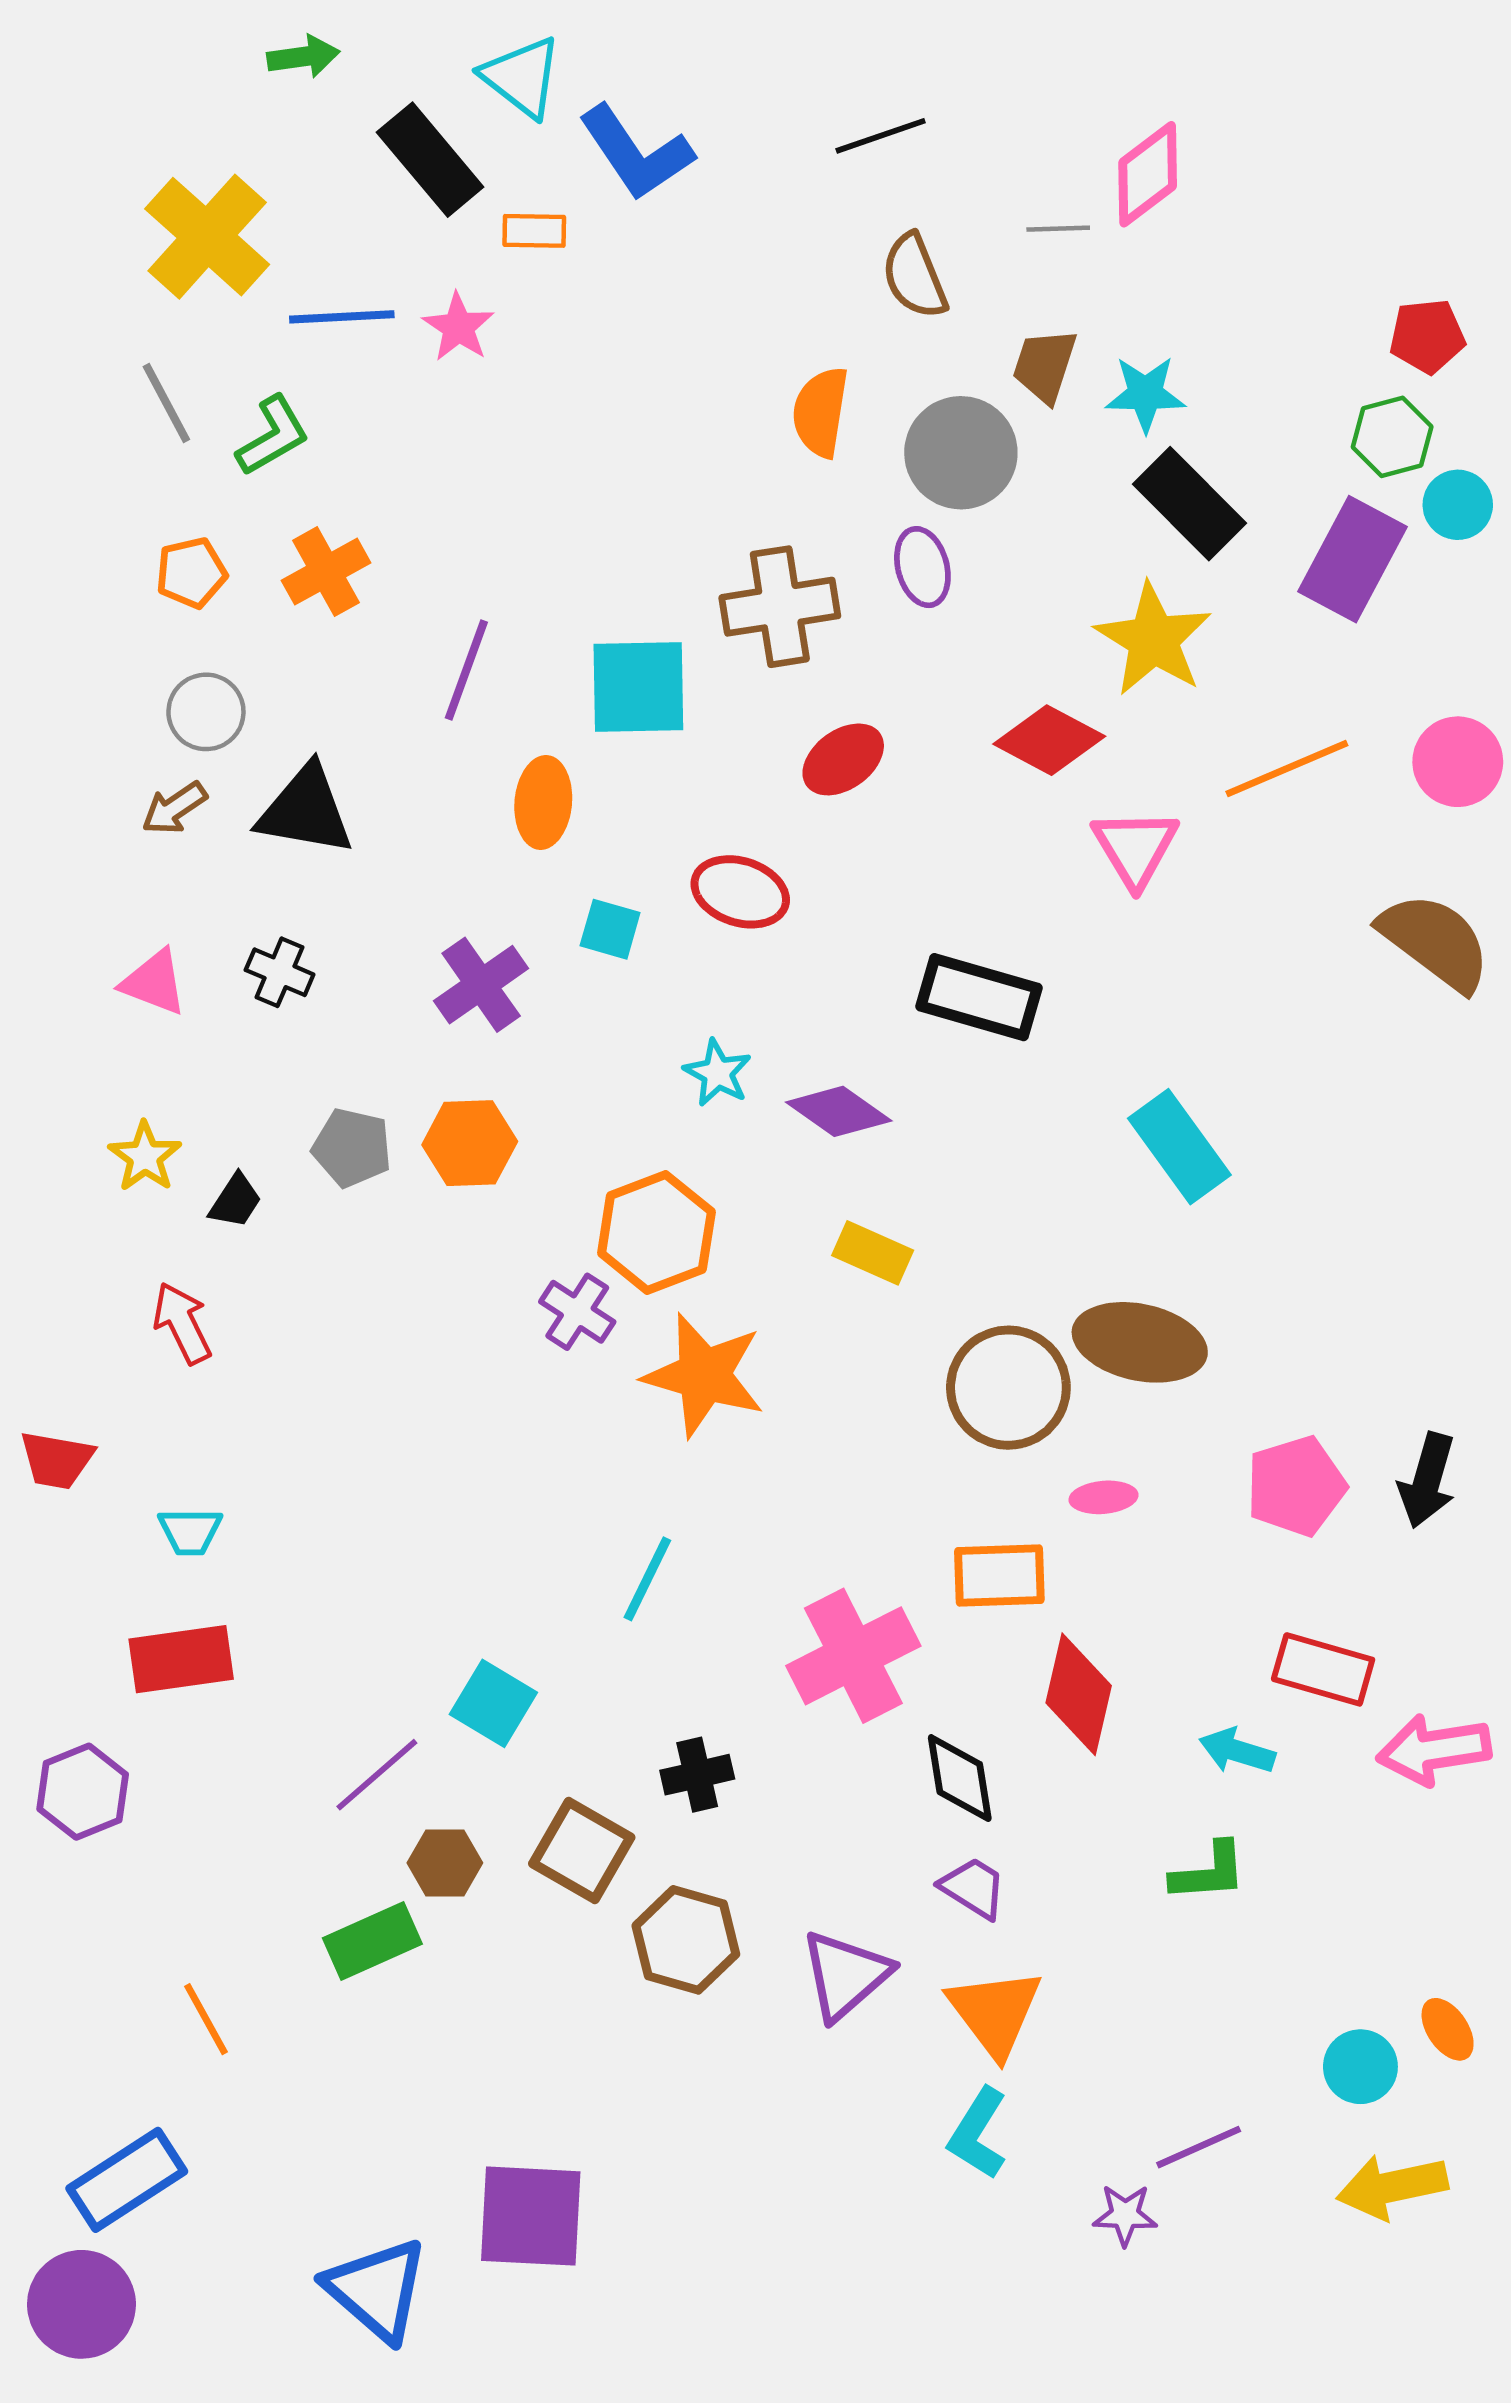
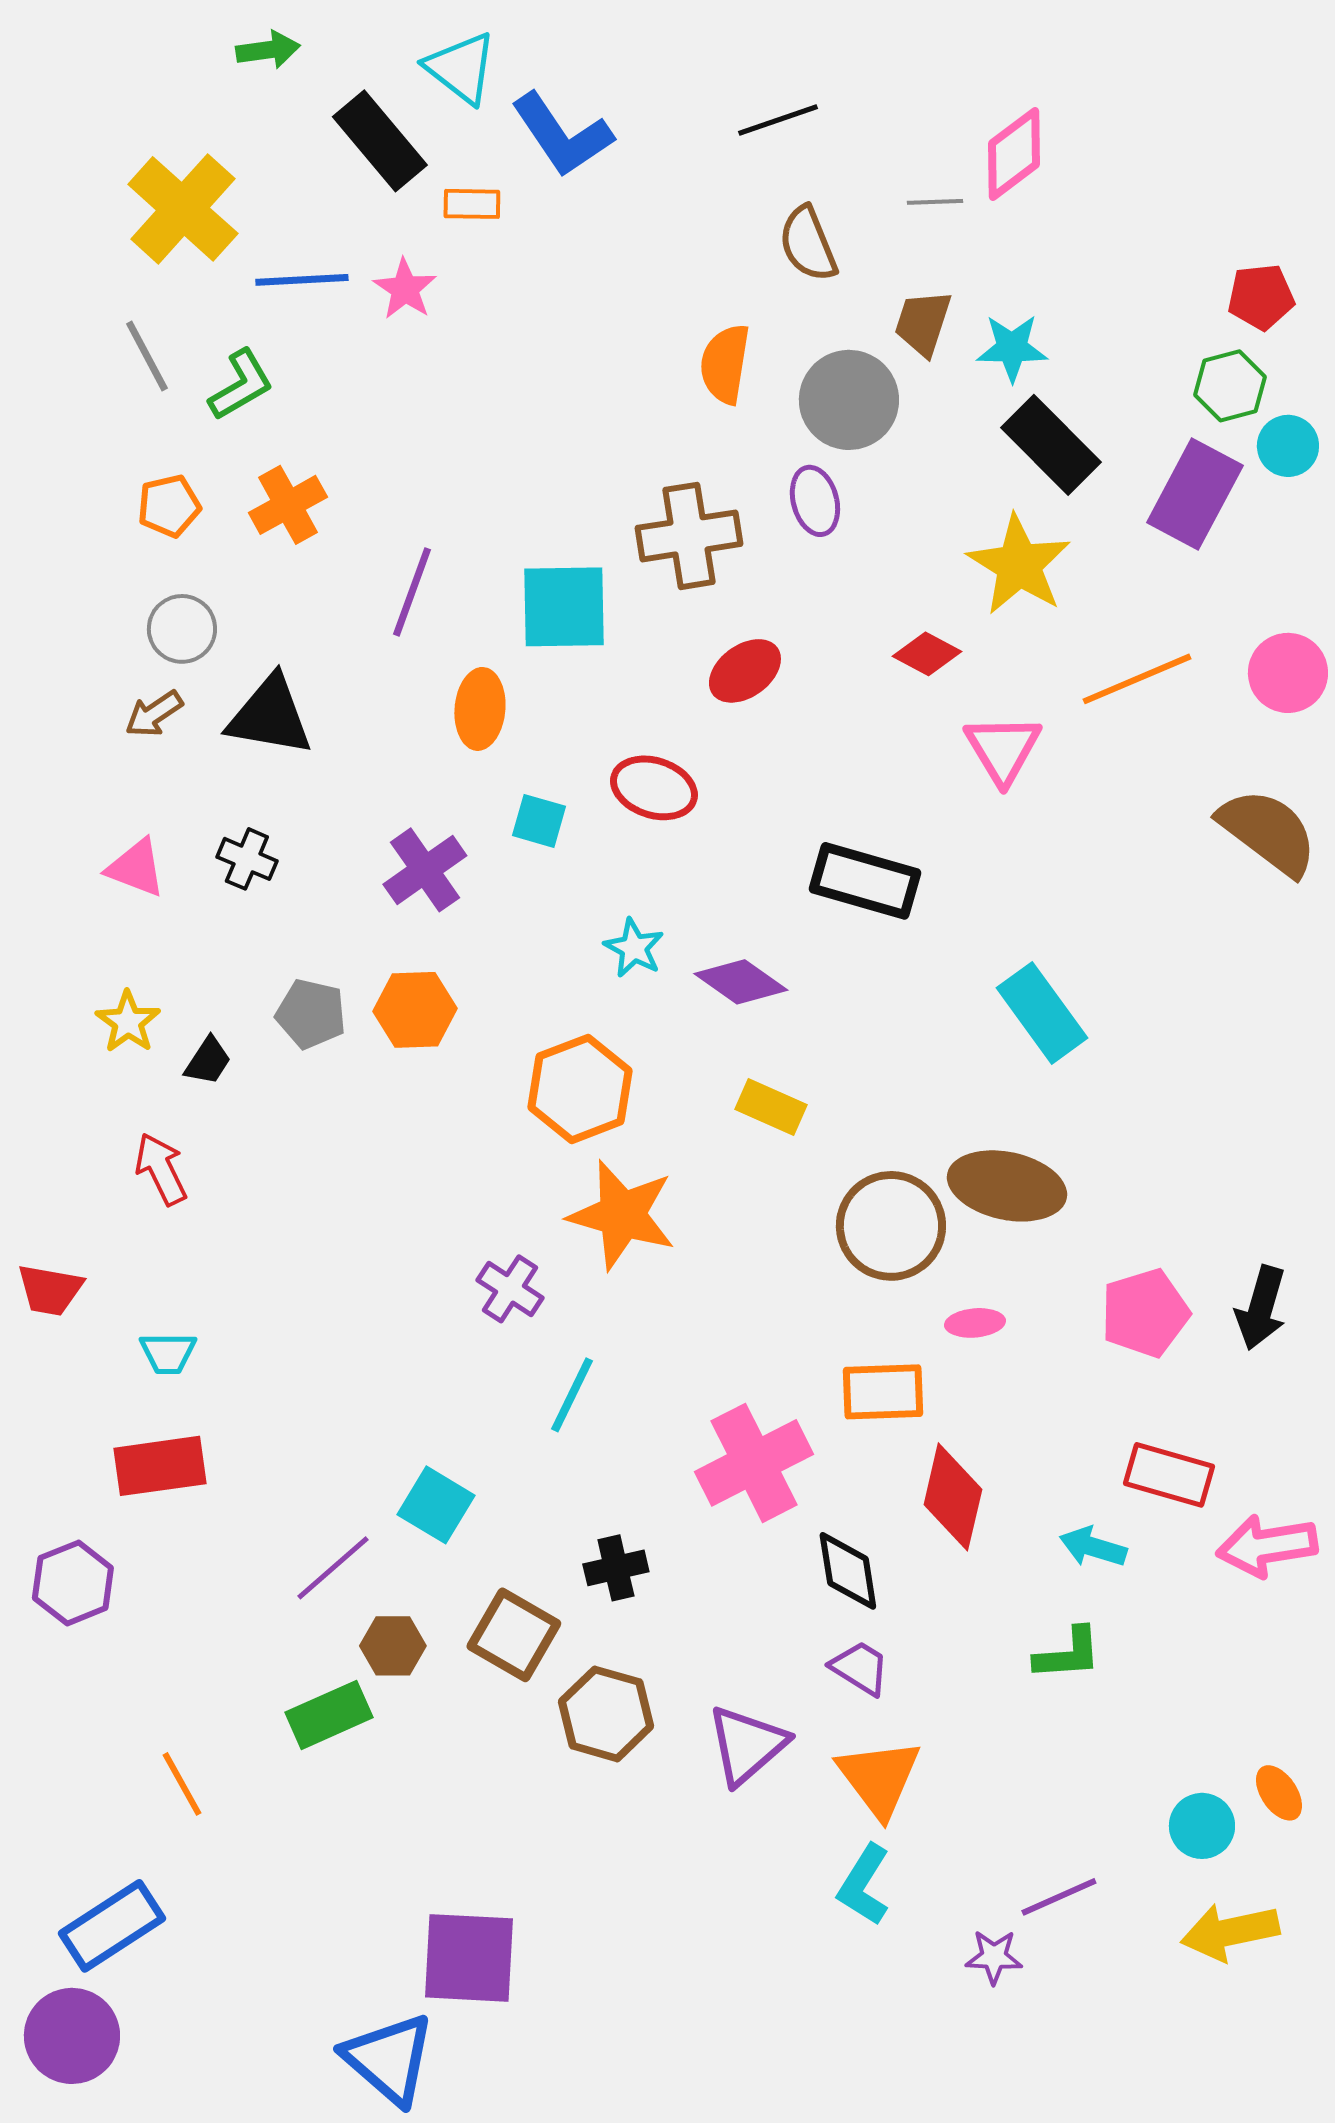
red diamond: (1049, 740) -> (927, 654), size x0.7
purple cross: (577, 1312) -> (510, 1289), moved
blue triangle: (377, 2290) -> (389, 2059), moved

